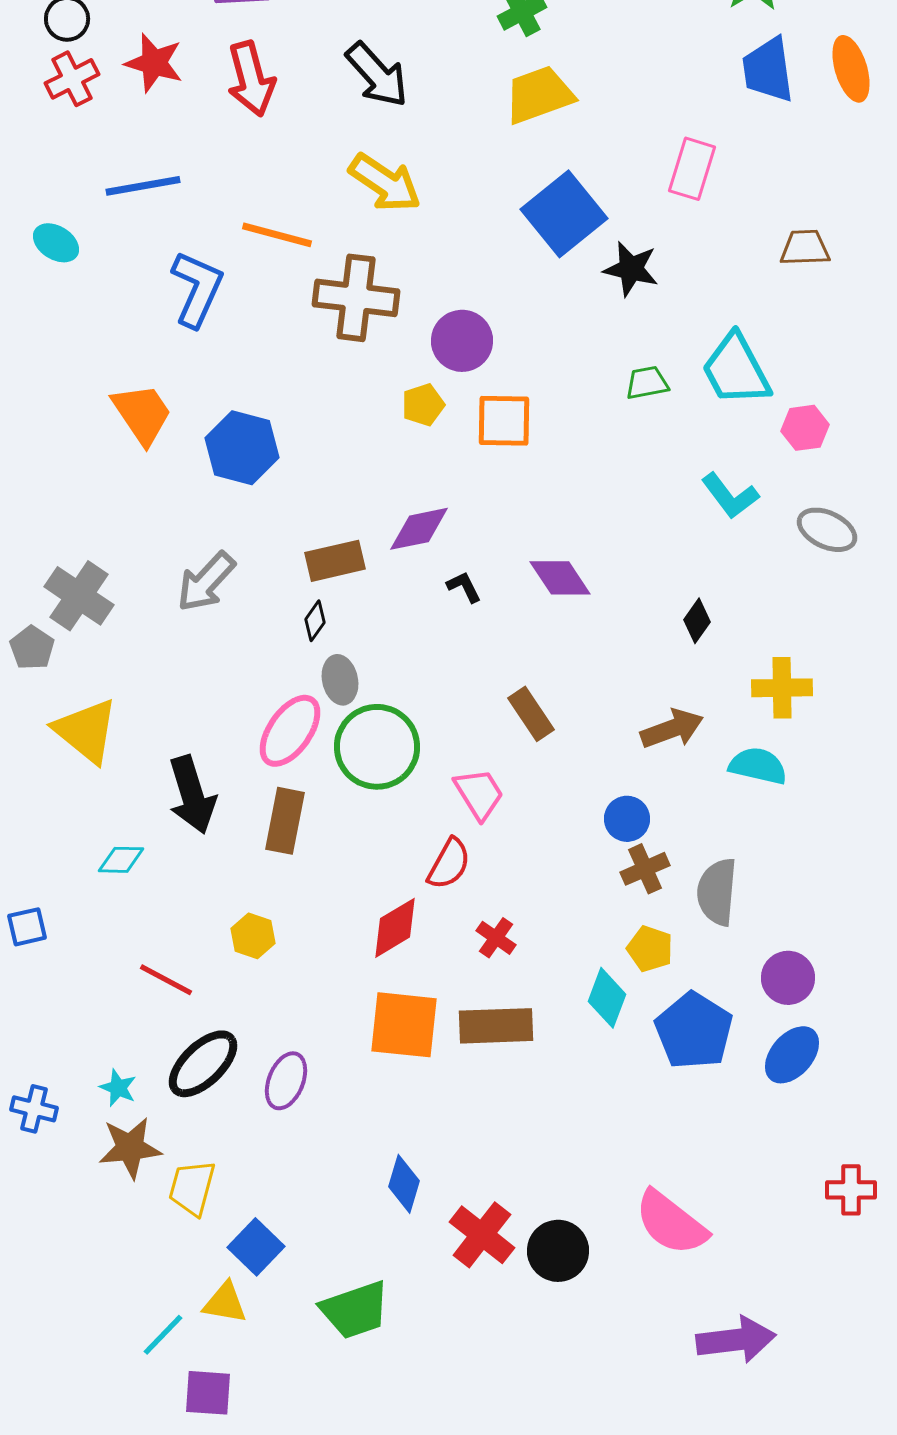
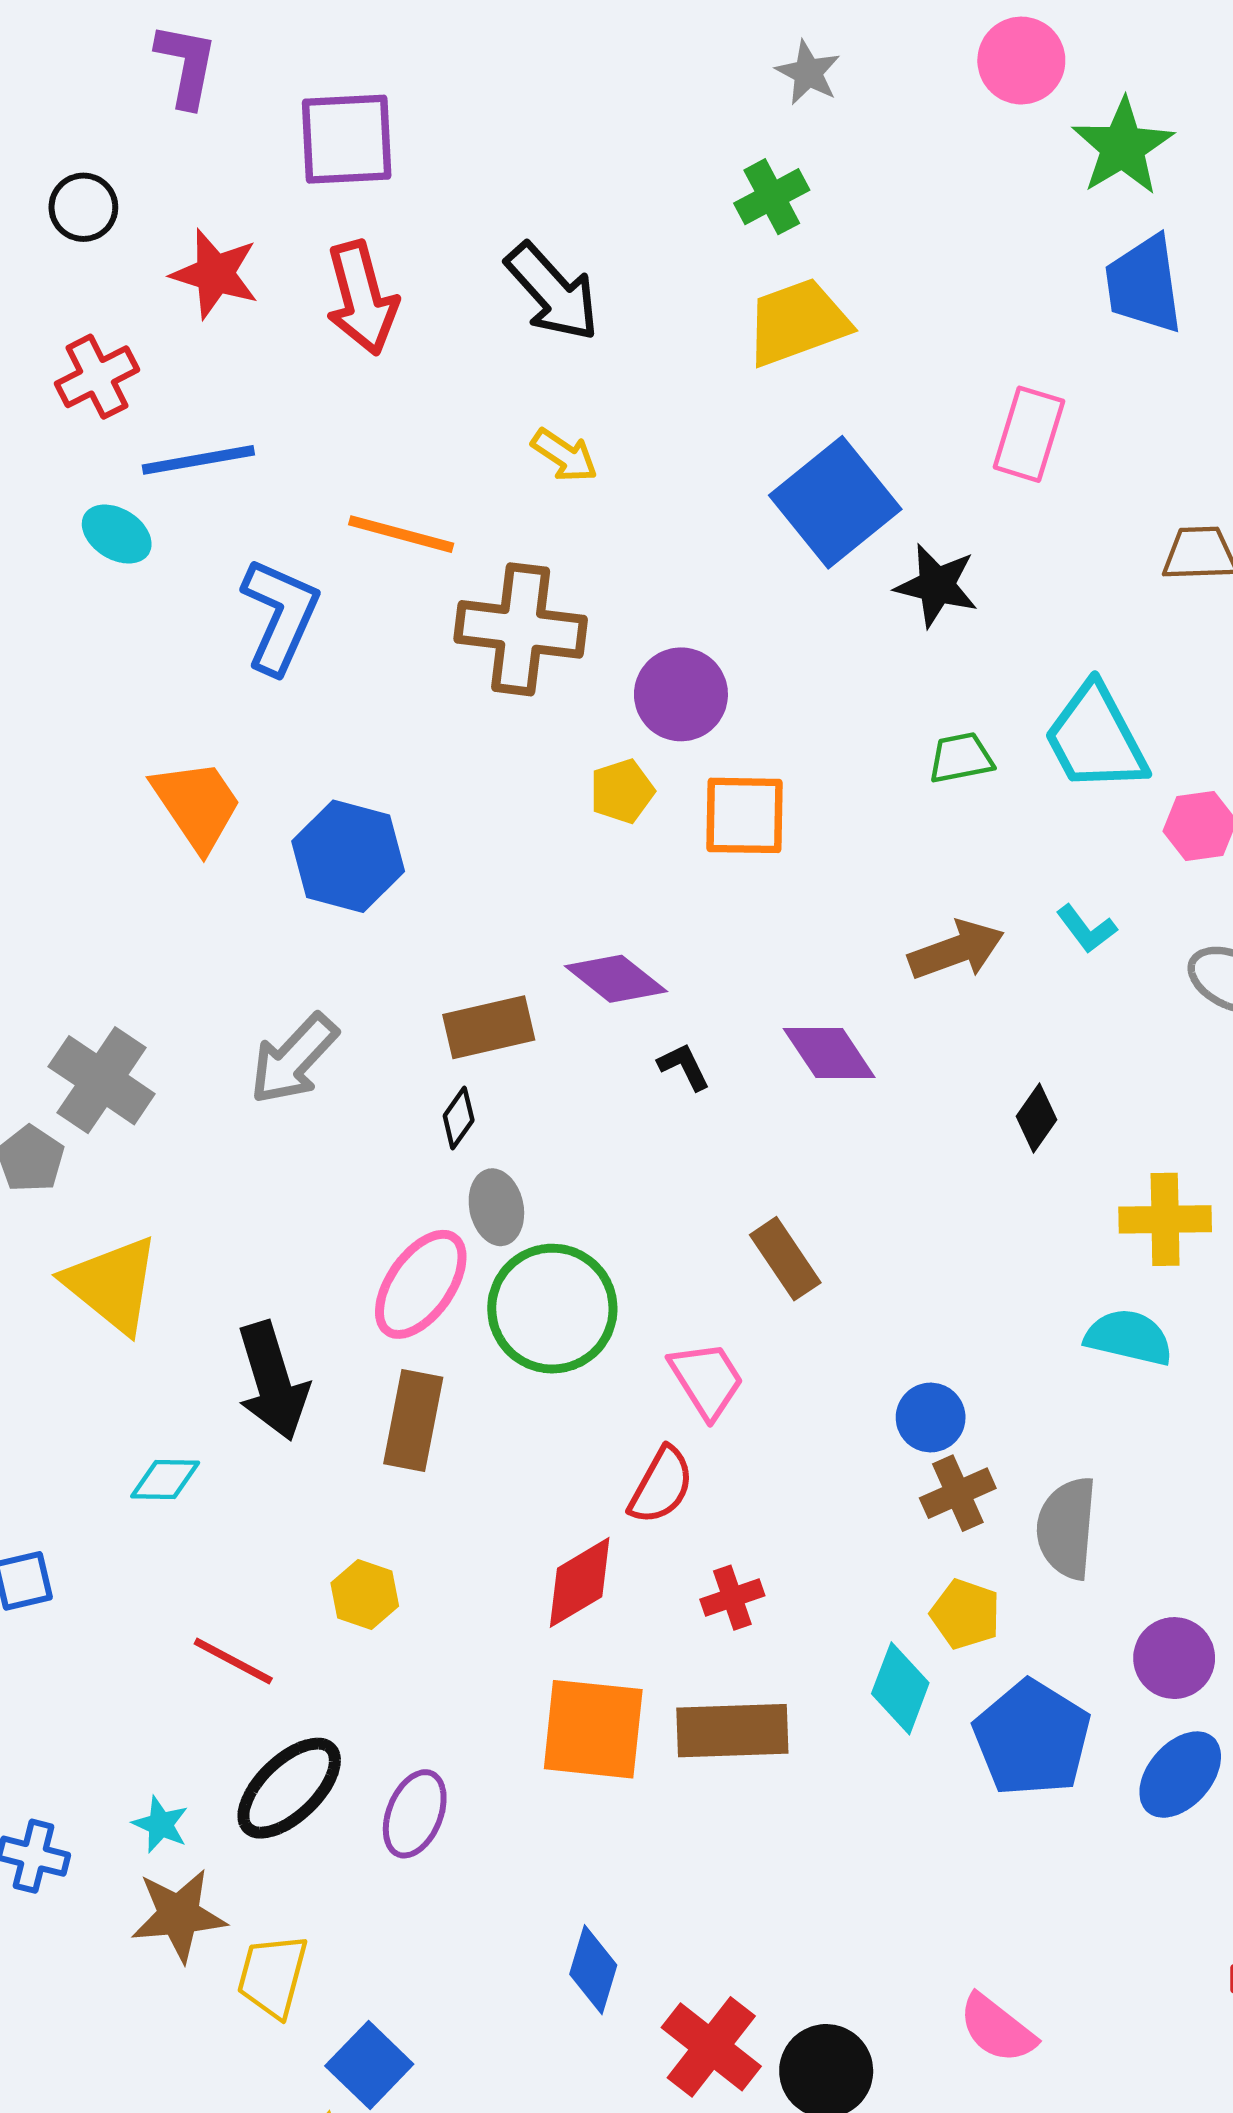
red cross: (72, 79) -> (97, 377), moved
yellow arrow: (385, 183) -> (564, 455), size x0.6
cyan ellipse: (56, 243) -> (117, 534), moved
cyan L-shape: (730, 496) -> (1086, 929), size x0.7
purple diamond: (419, 529) -> (616, 979), turned 50
brown arrow: (672, 729) -> (956, 950), moved
red cross: (496, 938) -> (732, 1598), turned 36
pink semicircle: (671, 1223) -> (997, 2029), size x0.7

